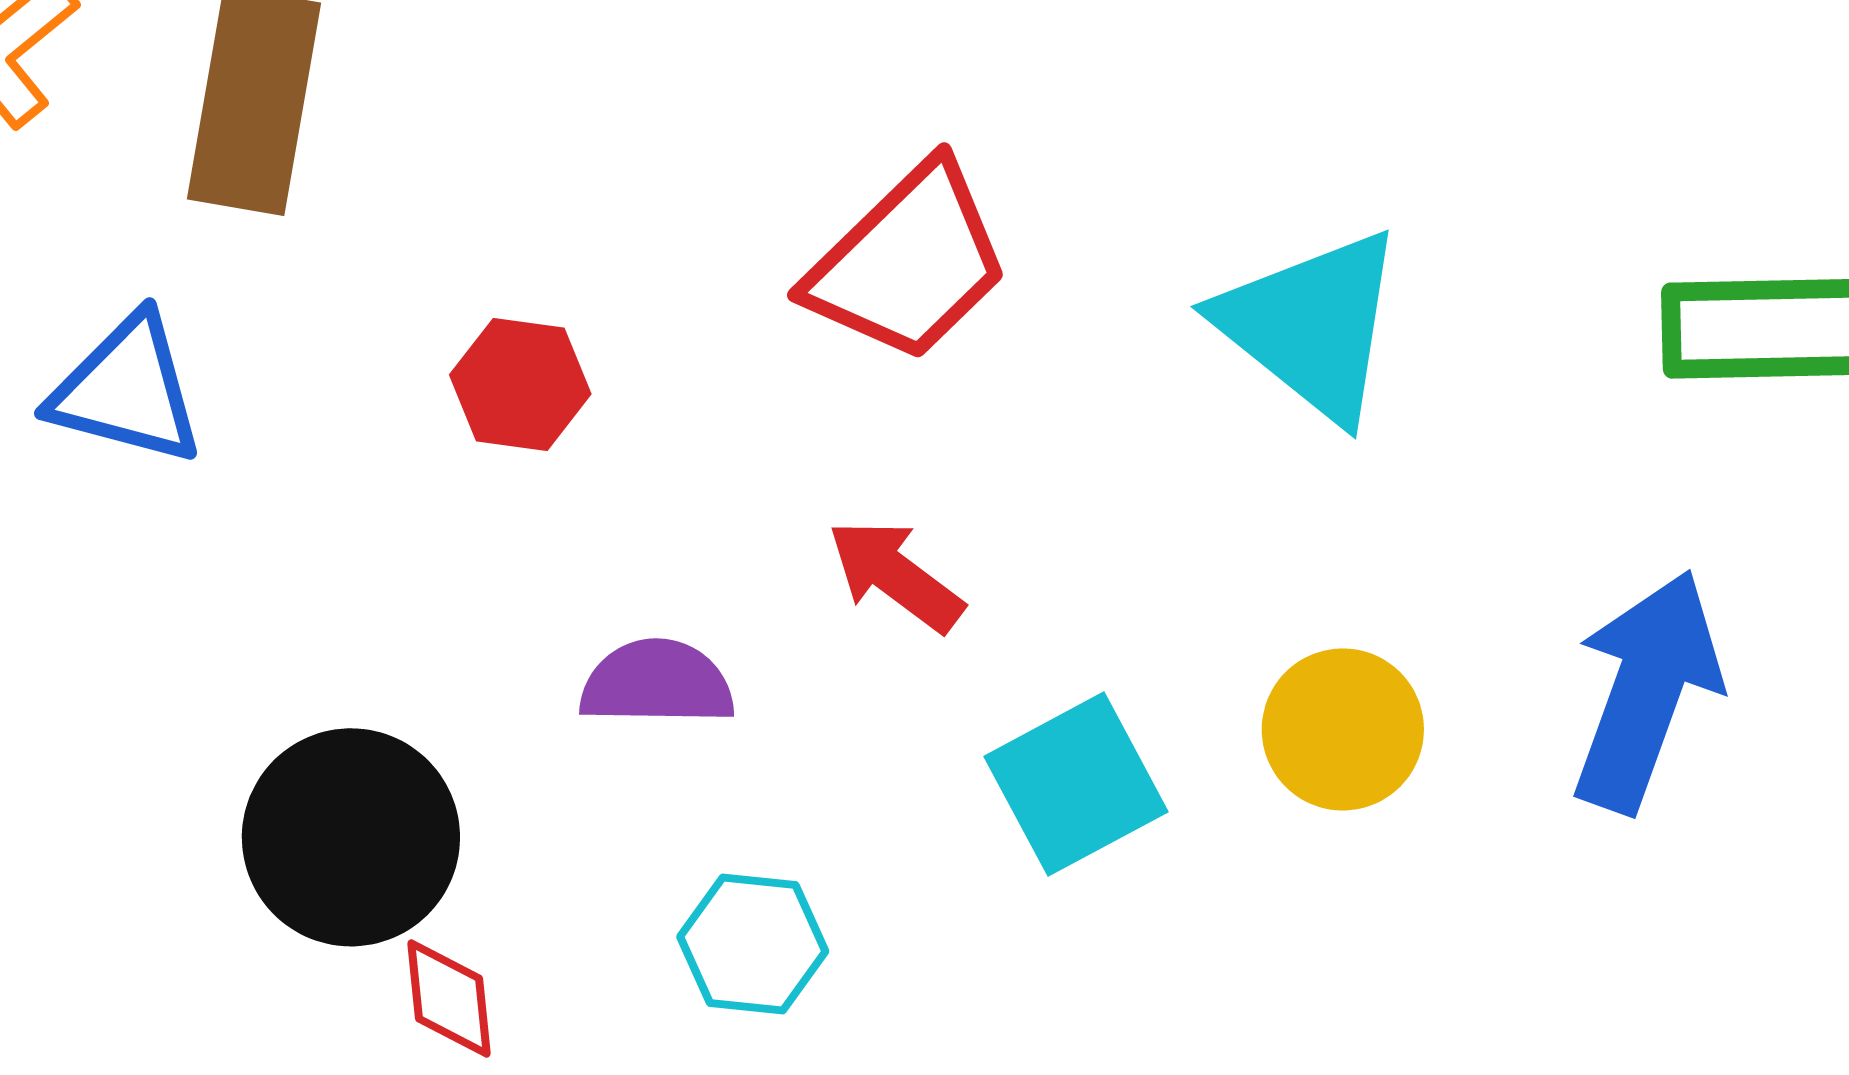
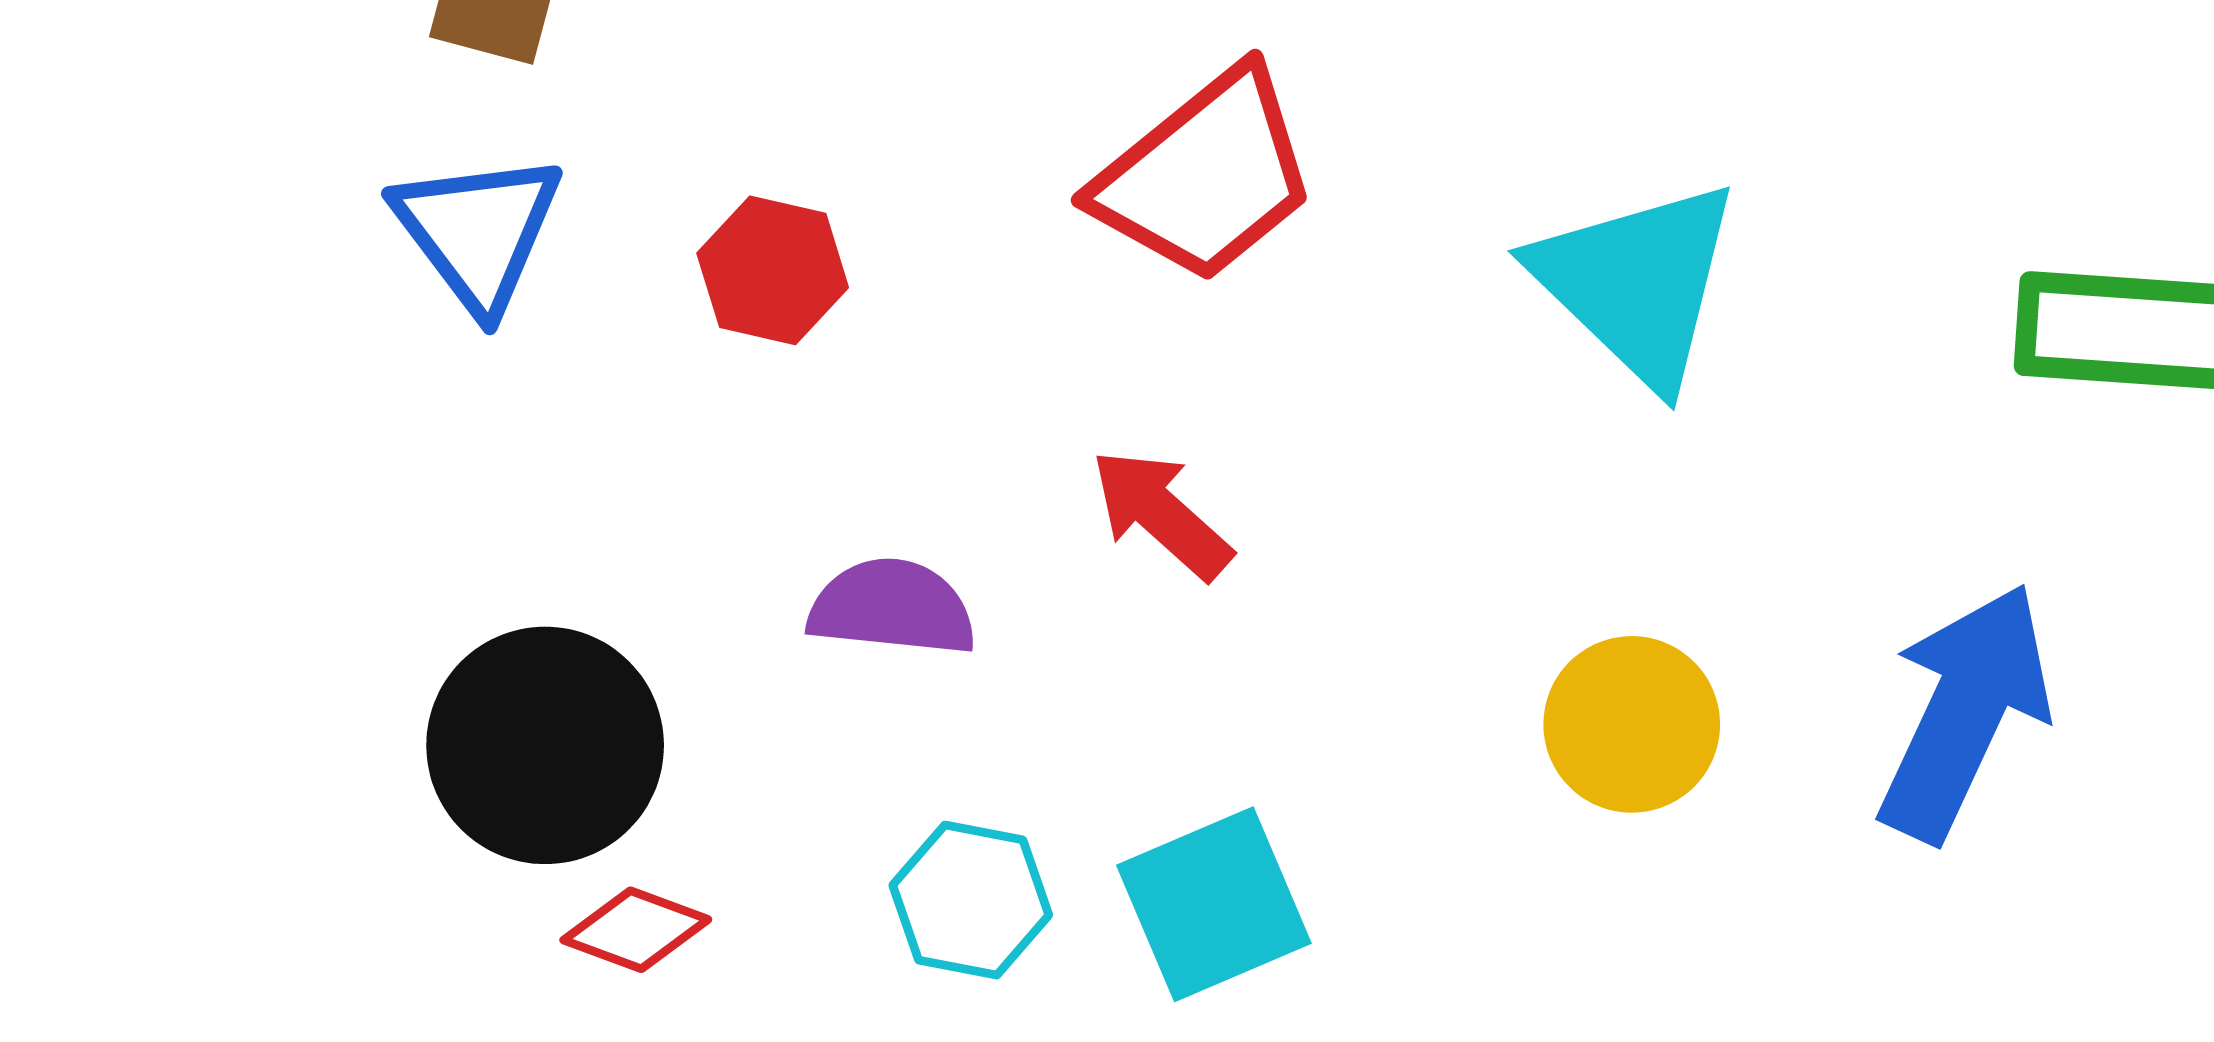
blue triangle: (127, 390) -> (478, 231), moved, turned 33
cyan square: (1076, 784) -> (1214, 904), moved
red diamond: (449, 999) -> (636, 930), turned -69

